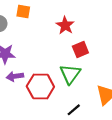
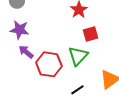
purple arrow: (15, 76) -> (26, 52), turned 42

